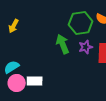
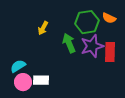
yellow arrow: (14, 26) -> (43, 28), moved
purple star: (86, 47) -> (92, 46), size x1.6

